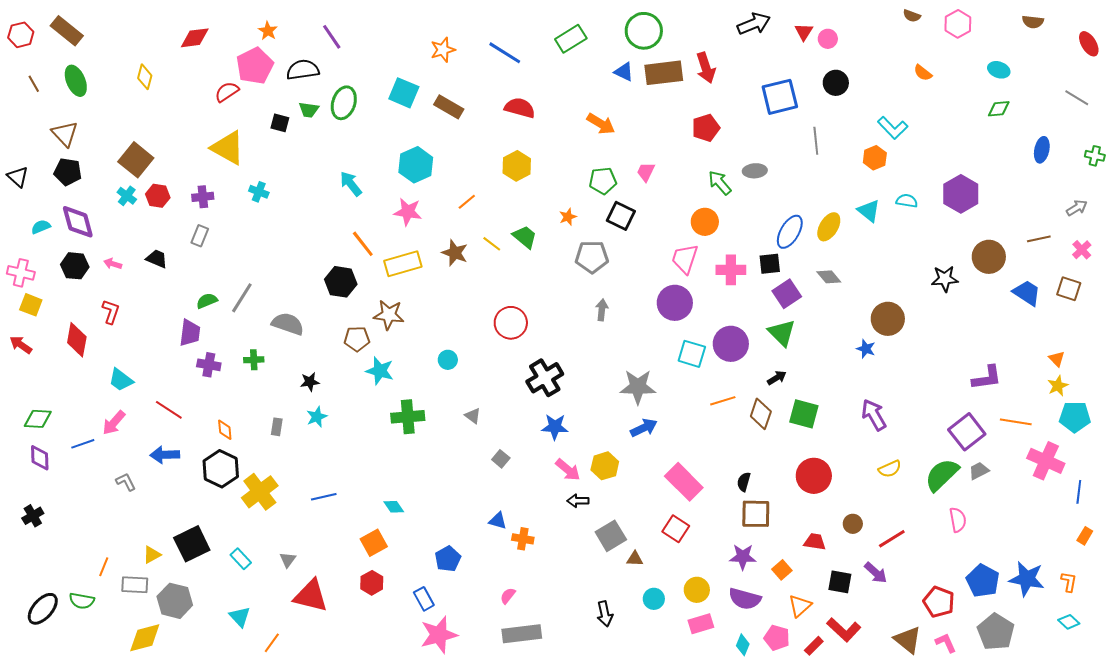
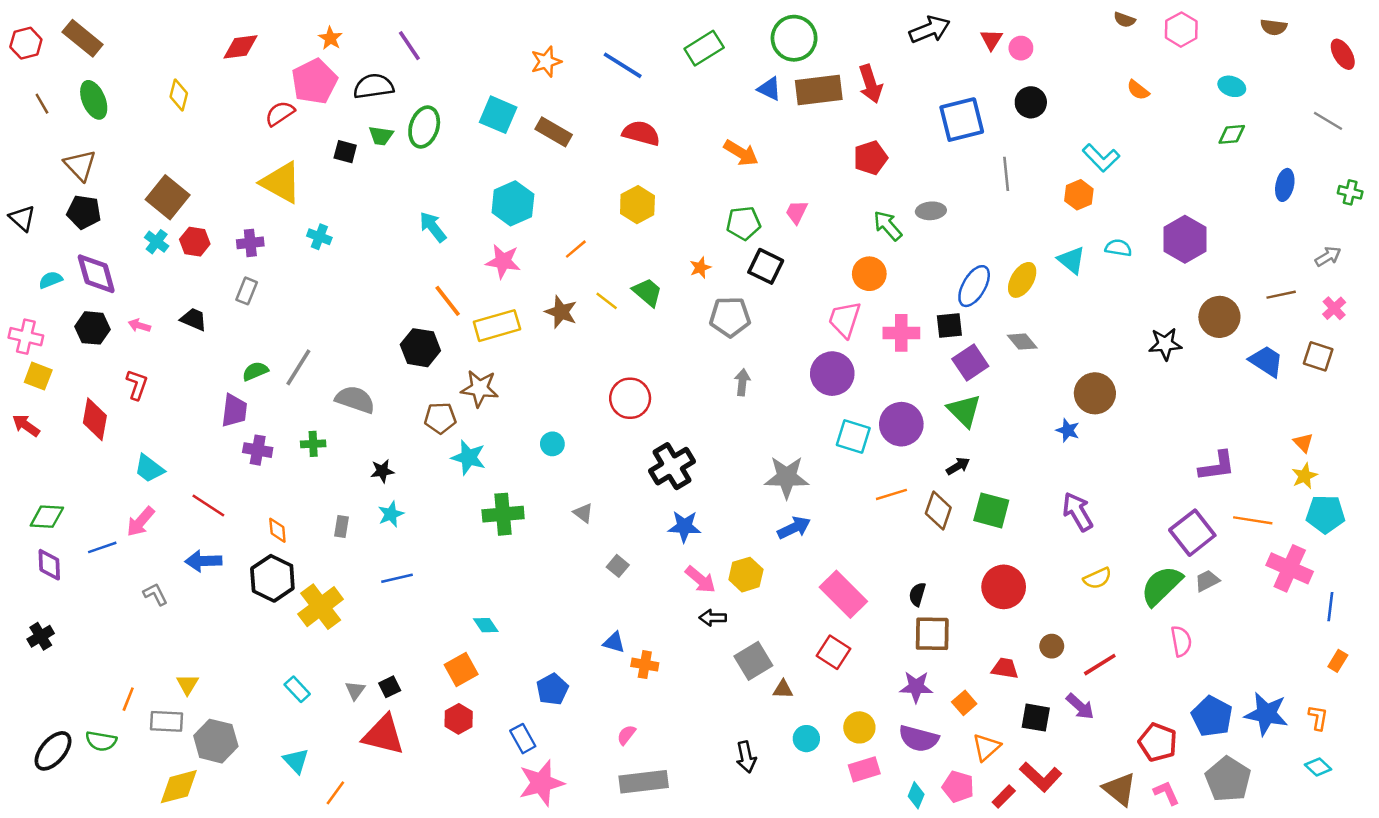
blue line: (324, 497) -> (397, 578), moved
black square: (192, 544) -> (390, 687), moved, size x0.5
yellow triangle: (152, 555) -> (187, 684), turned -30

